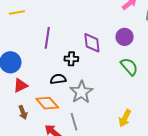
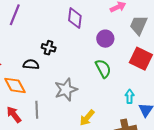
purple line: (47, 38) -> (15, 15), moved
purple diamond: (92, 43) -> (75, 18), moved
gray star: (81, 92) -> (66, 90), moved

